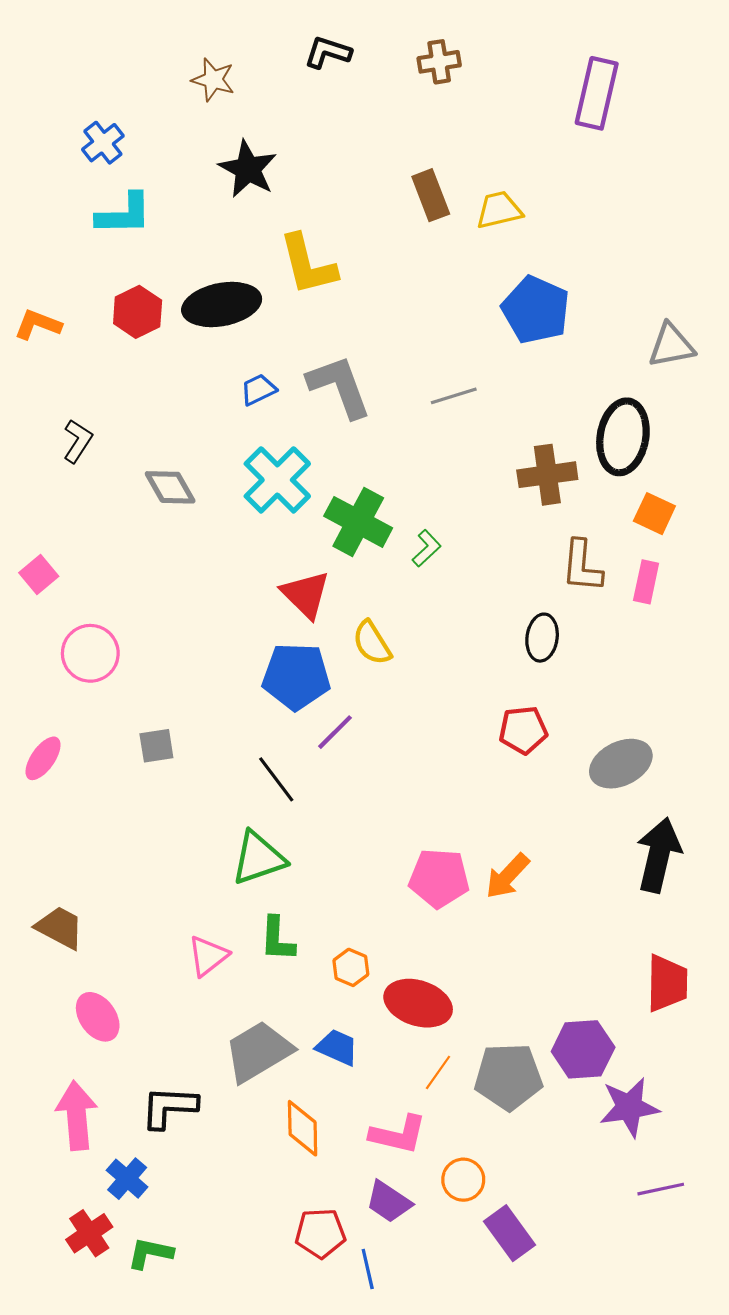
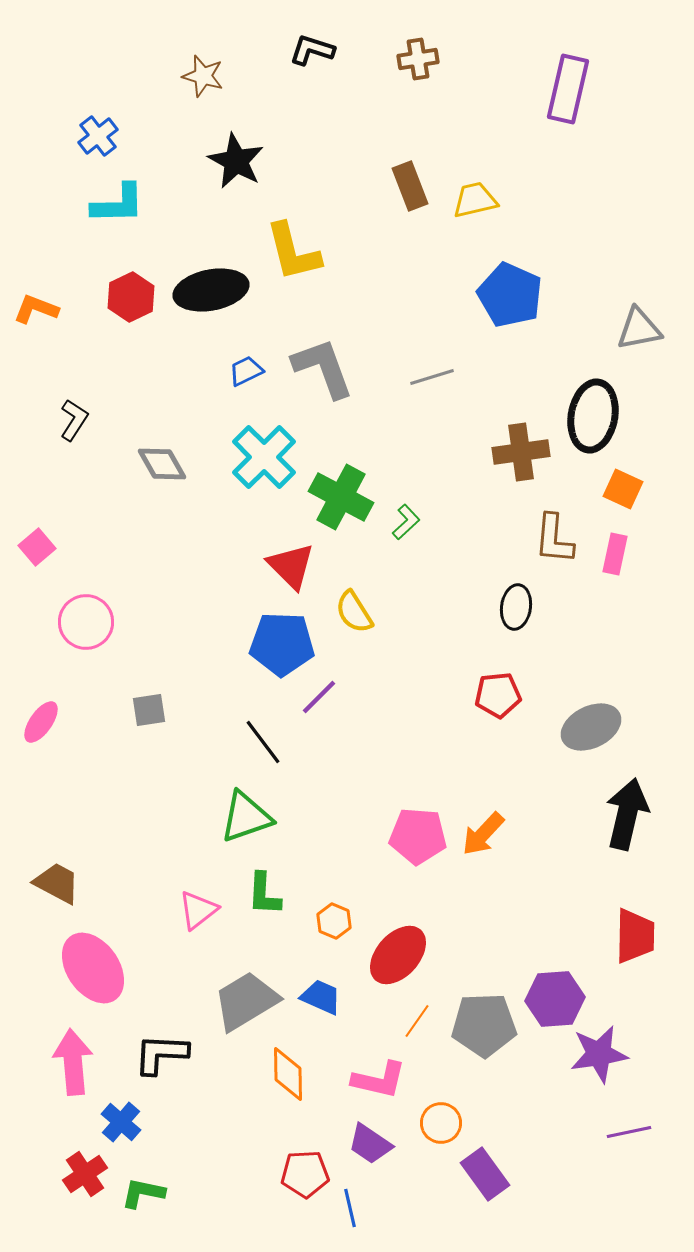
red ellipse: (418, 1003) -> (398, 955), turned -66
pink ellipse: (98, 1017) -> (93, 968), size x1.5

